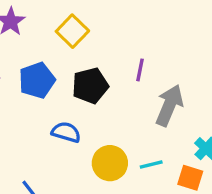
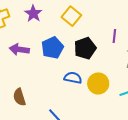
yellow circle: (110, 163) -> (98, 83), moved

